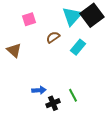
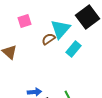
cyan triangle: (72, 16) -> (60, 29), moved

